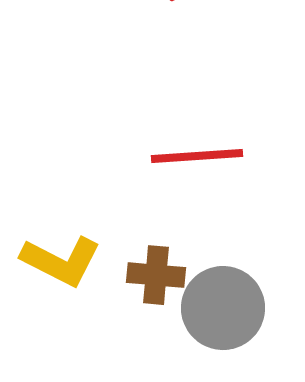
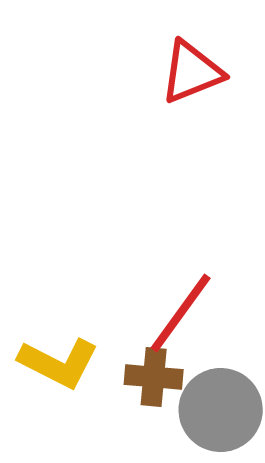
red line: (197, 156) -> (181, 313), moved, turned -50

